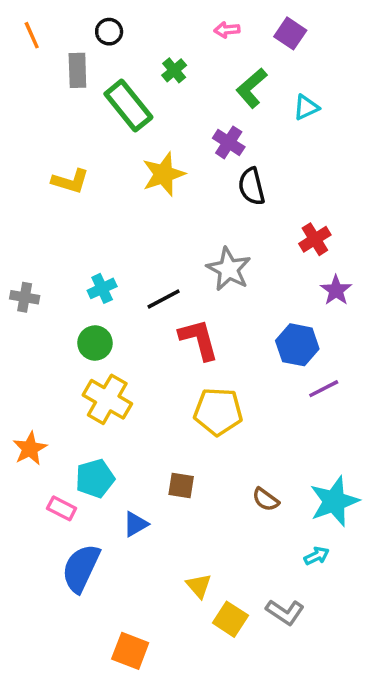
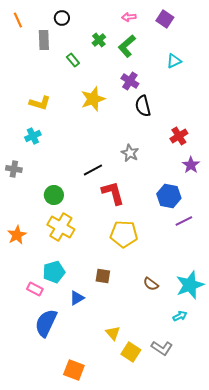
green L-shape: (252, 88) -> (127, 46), moved
green rectangle: (128, 106) -> (73, 60), size x0.5
gray star: (229, 269) -> (130, 153), size x0.7
cyan cross: (102, 288) -> (33, 136), moved
orange star: (30, 449) -> (17, 235), moved

